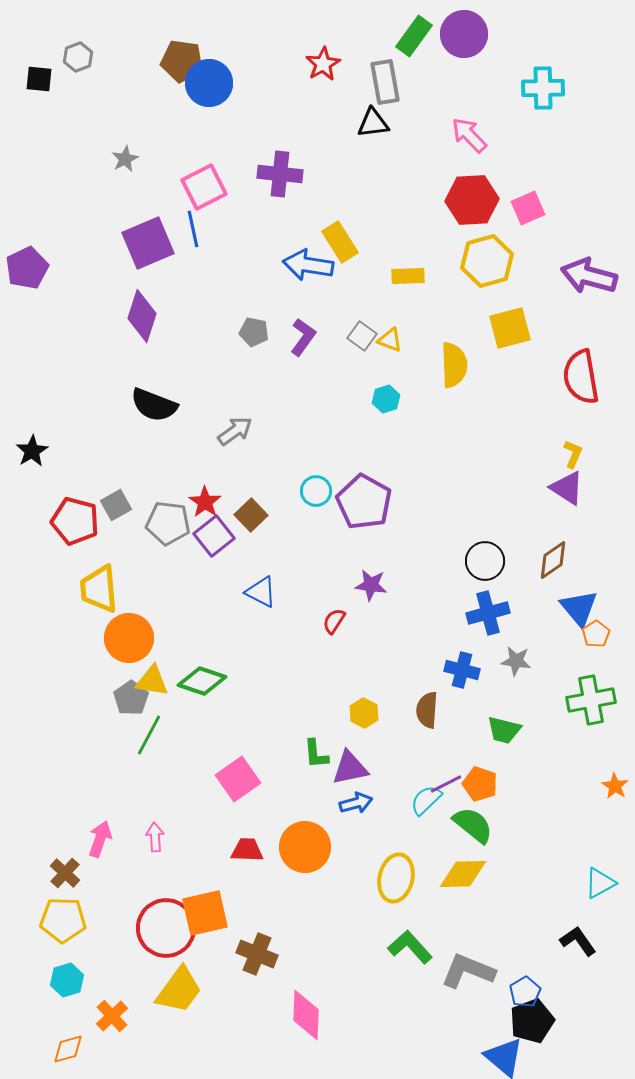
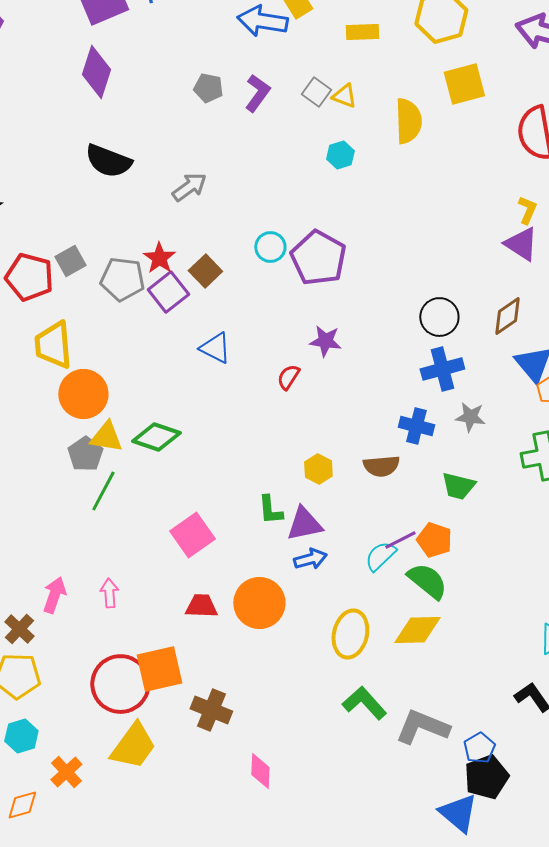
brown semicircle: (427, 710) -> (381, 466), turned -99
pink diamond: (306, 1015) -> (260, 771), size x0.7

